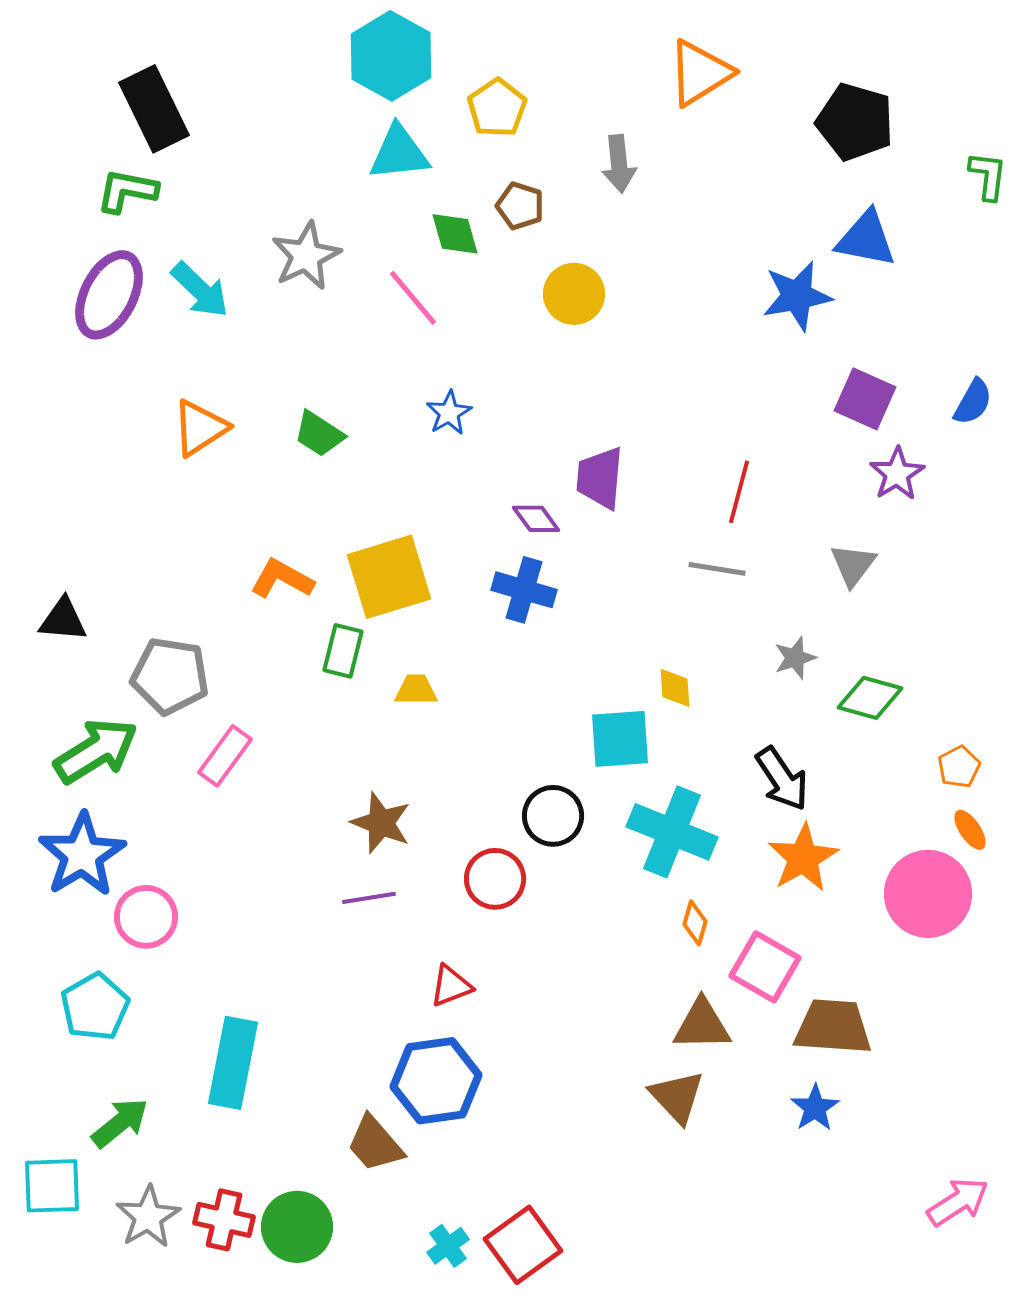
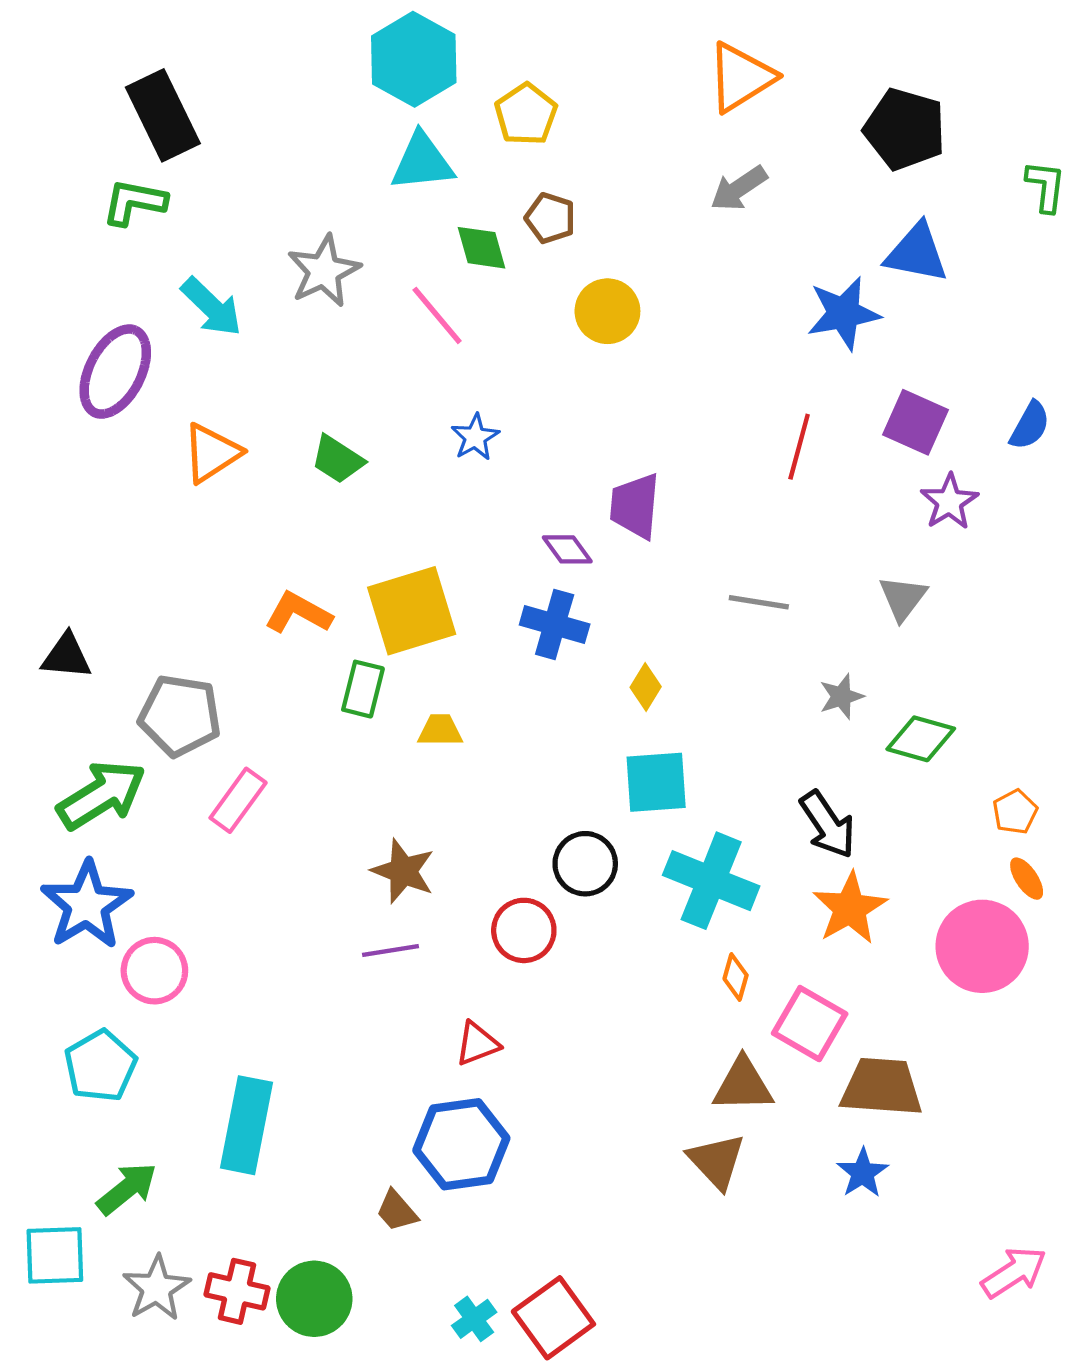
gray arrow: (619, 164) -> (739, 188), moved, turned 62
purple ellipse: (109, 295) -> (115, 372), moved
red line: (739, 492) -> (799, 447), moved
yellow diamond: (675, 688) -> (646, 687), moved, turned 36
brown trapezoid: (375, 1144) -> (397, 1211), size x0.7

